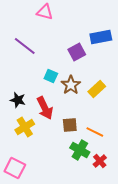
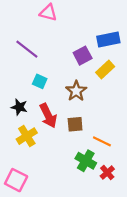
cyan square: (51, 76) -> (40, 81), moved
yellow rectangle: (97, 89) -> (105, 70), moved
brown square: (70, 125) -> (75, 124), moved

